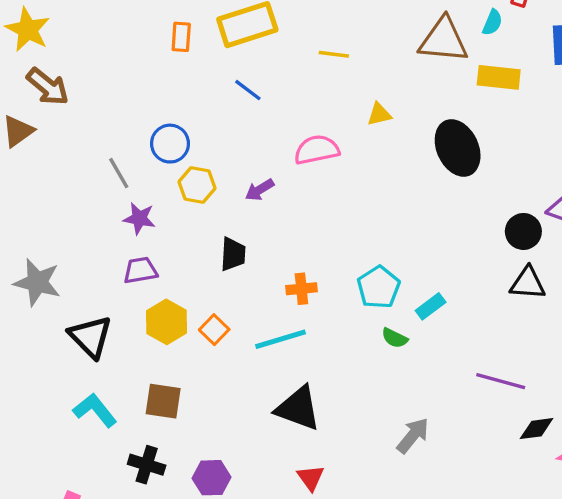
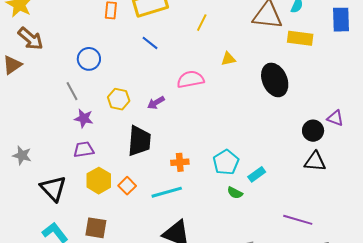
yellow line: (334, 54) -> (202, 23), turned -72
blue circle: (170, 144) -> (89, 59), moved
black trapezoid: (233, 254) -> (139, 141), size x1.5
gray star: (37, 282) -> (22, 155), size x0.7

